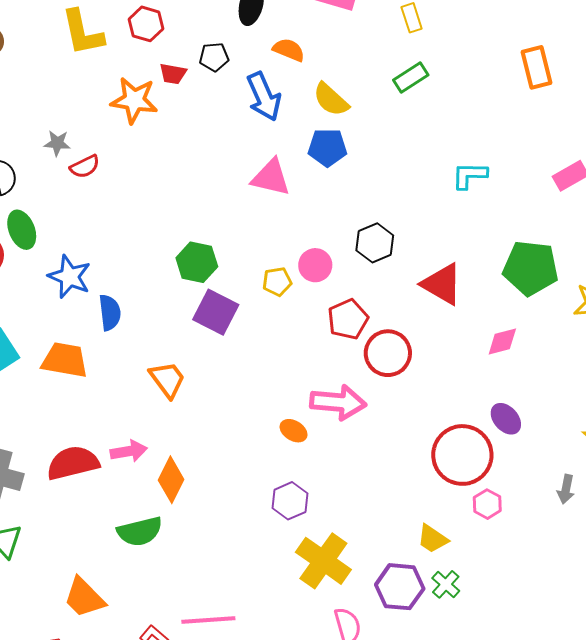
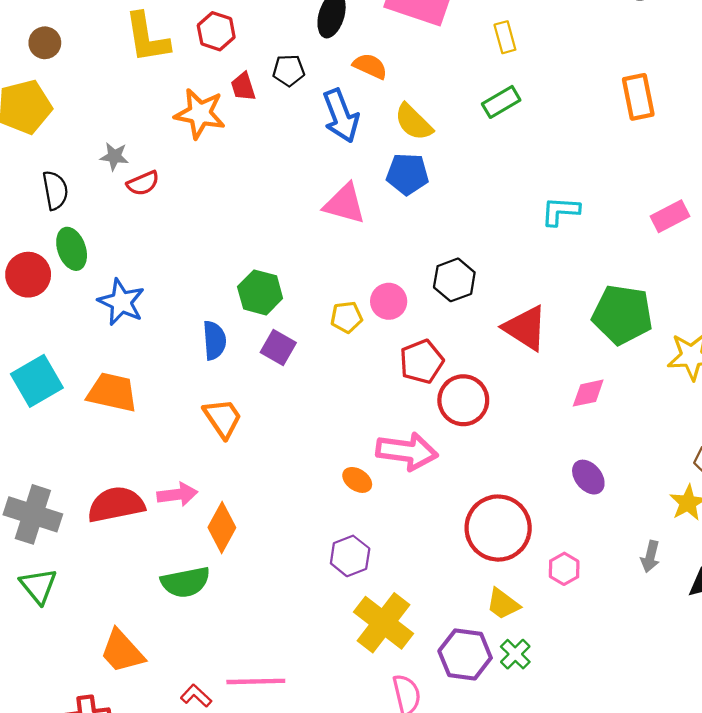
red trapezoid: (173, 74) -> (243, 87), turned 60
purple square: (216, 312) -> (278, 348), size x0.7
blue semicircle: (110, 313) -> (214, 340), moved
red circle: (462, 455) -> (498, 528), moved

